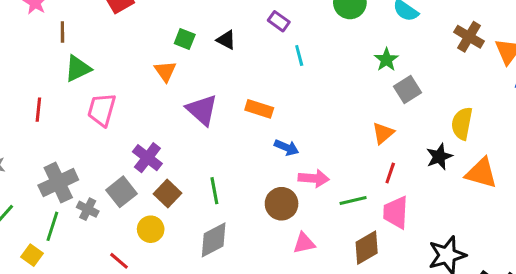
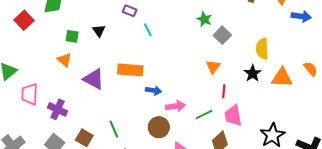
black triangle: (226, 40) -> (99, 31), turned 40
orange rectangle: (259, 109) -> (130, 70), size x1.4
purple cross: (147, 158) -> (58, 109), moved

